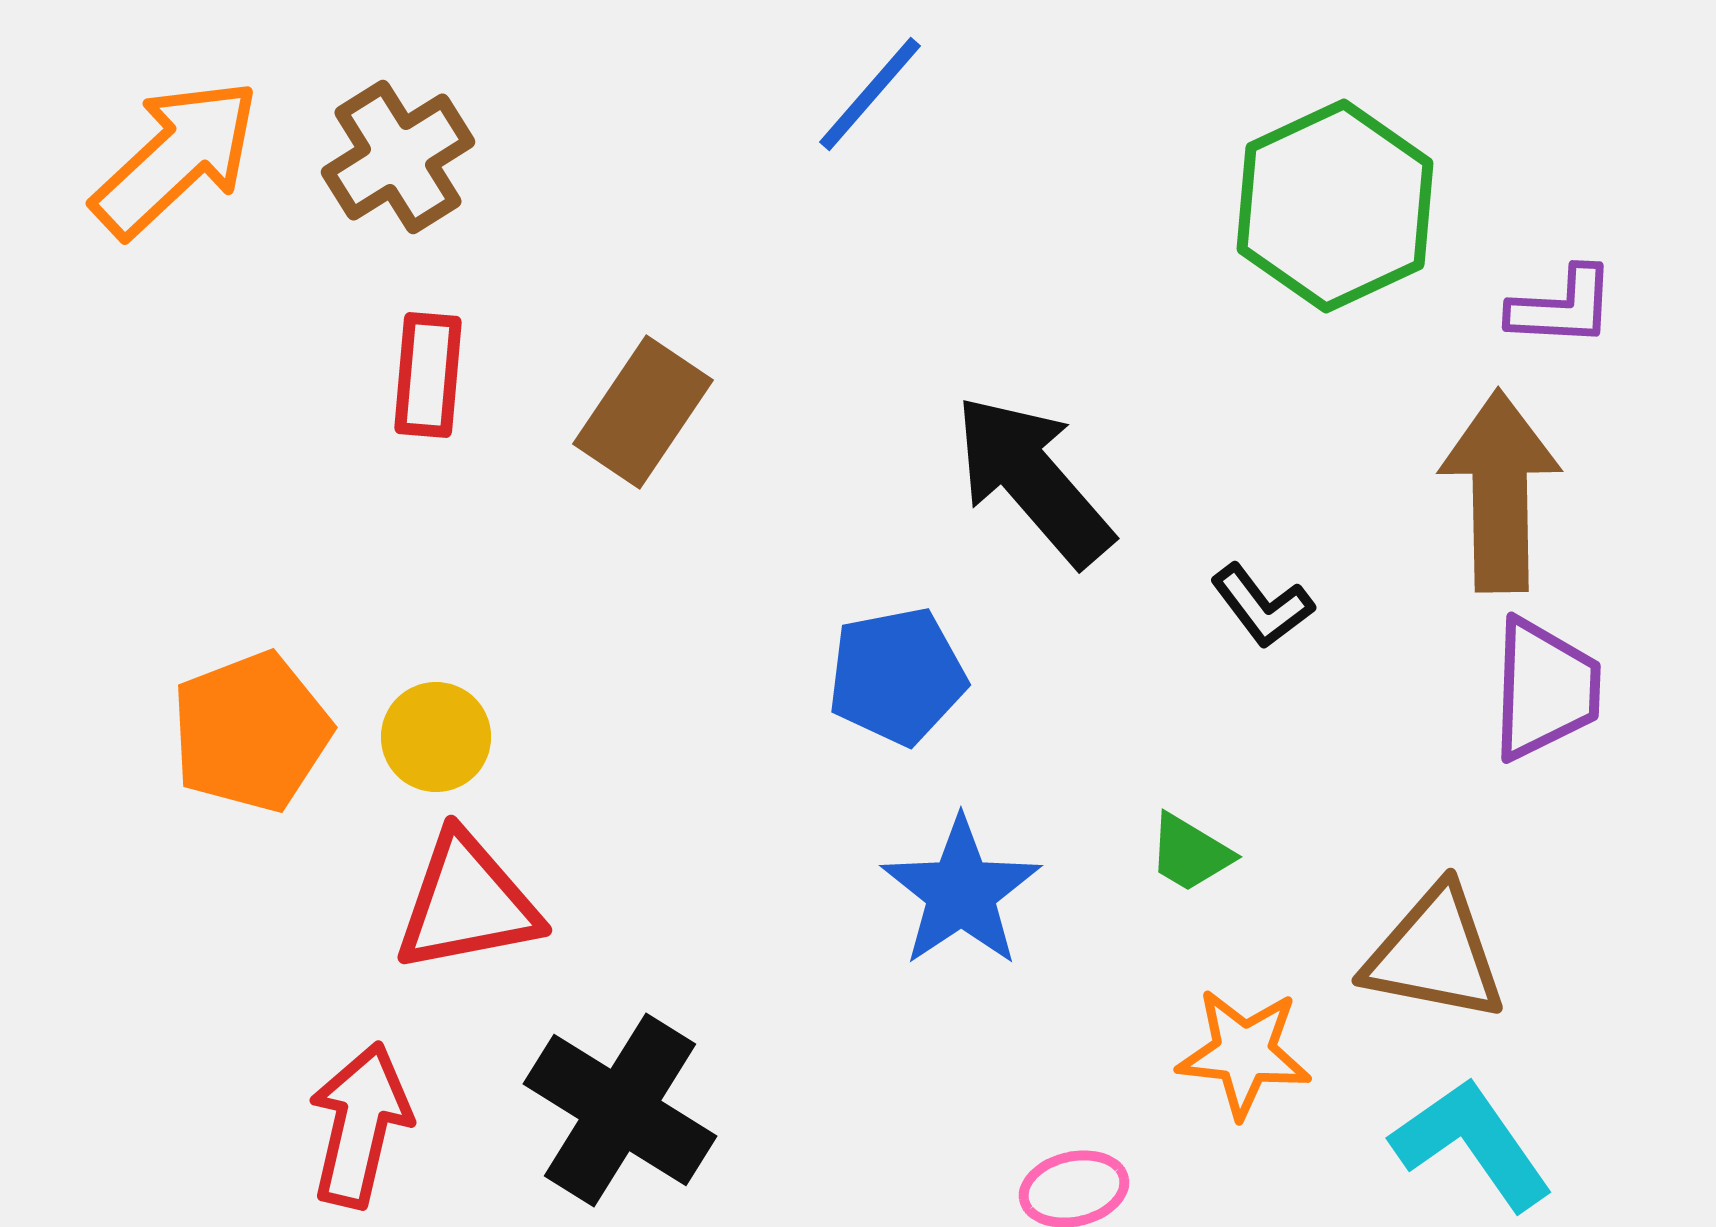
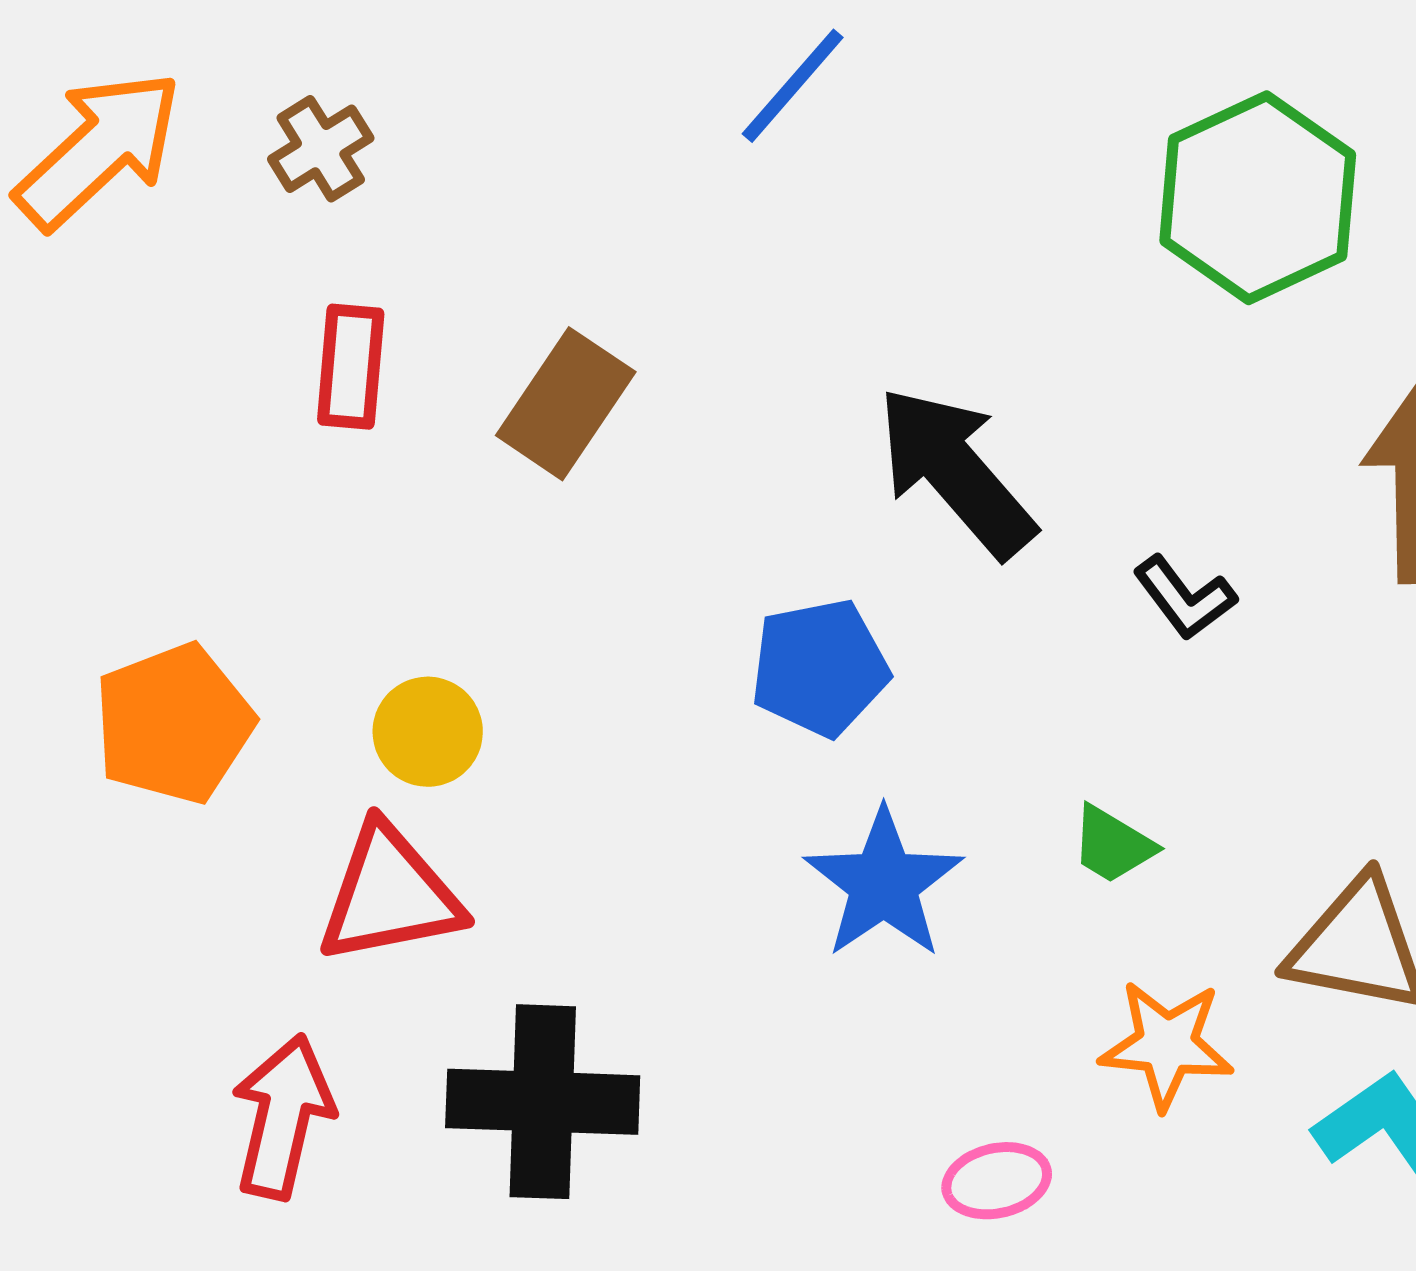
brown cross: (398, 157) -> (321, 149), size x0.7
yellow circle: (436, 737) -> (428, 732), moved
black cross: (620, 1110) -> (543, 1102), turned -30

